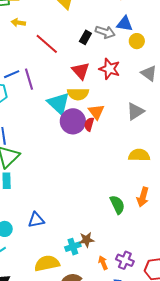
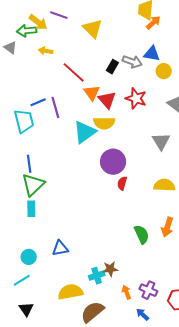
cyan triangle: (59, 103) -> (85, 132), turned 40
gray triangle: (135, 111) -> (161, 141), turned -30
orange triangle: (96, 112) -> (92, 93), moved
purple circle: (73, 121) -> (113, 162), moved
red semicircle: (89, 124) -> (122, 183), moved

